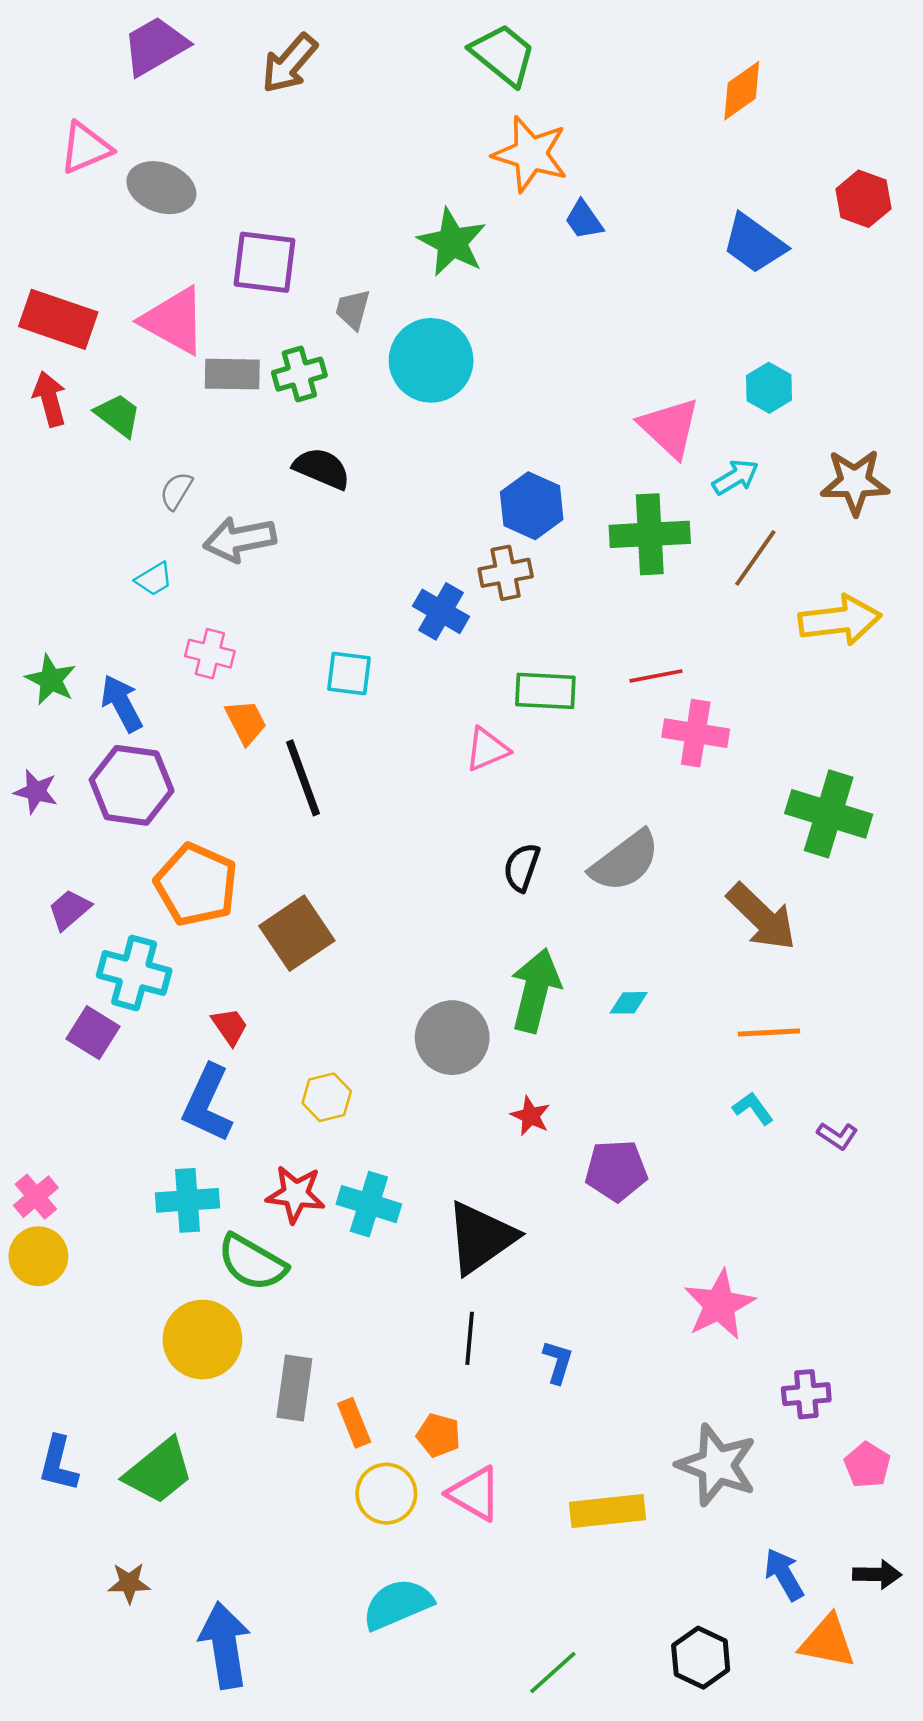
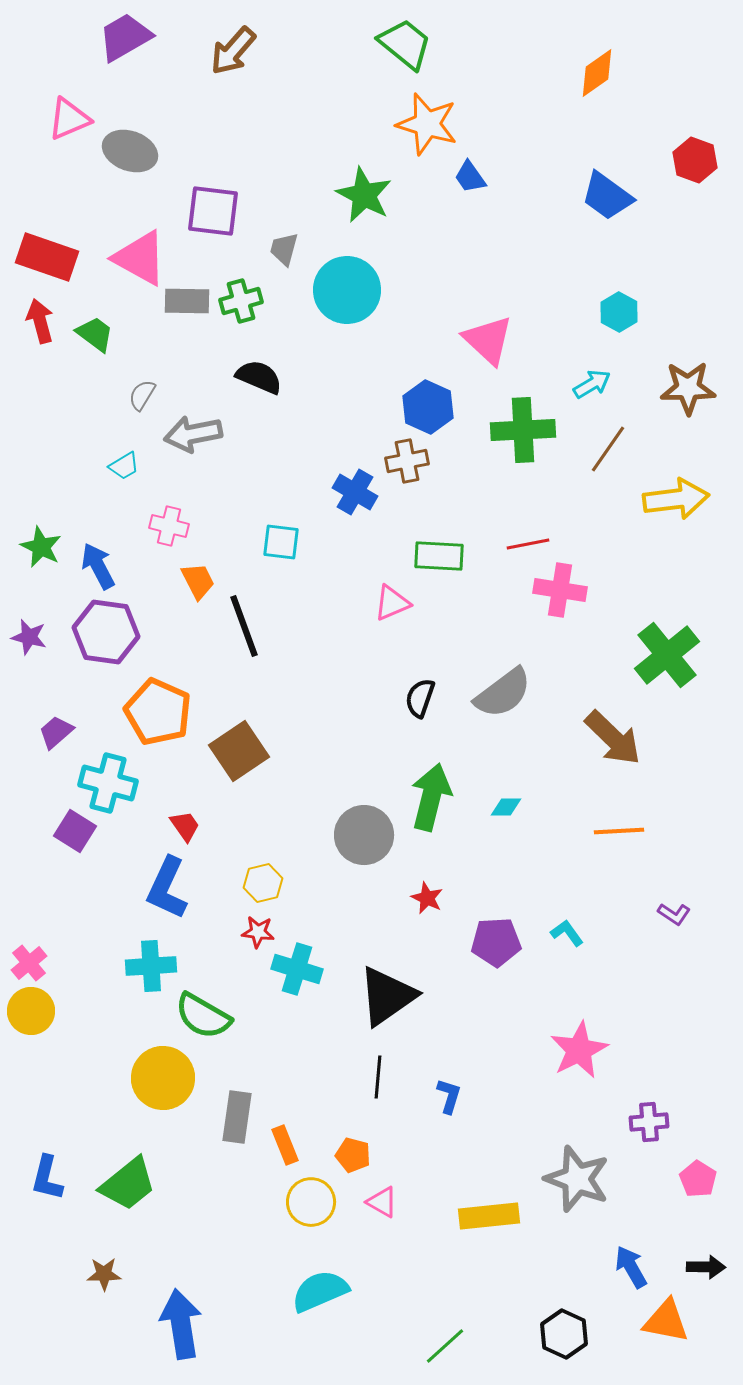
pink triangle: (670, 427) -> (488, 340), moved
green cross: (829, 814) -> (667, 655), turned 34
cyan L-shape: (753, 1108) -> (567, 933), moved
red star: (296, 1194) -> (258, 932), moved, size x0.7
pink triangle: (475, 1494) -> (382, 1202), size x0.7

